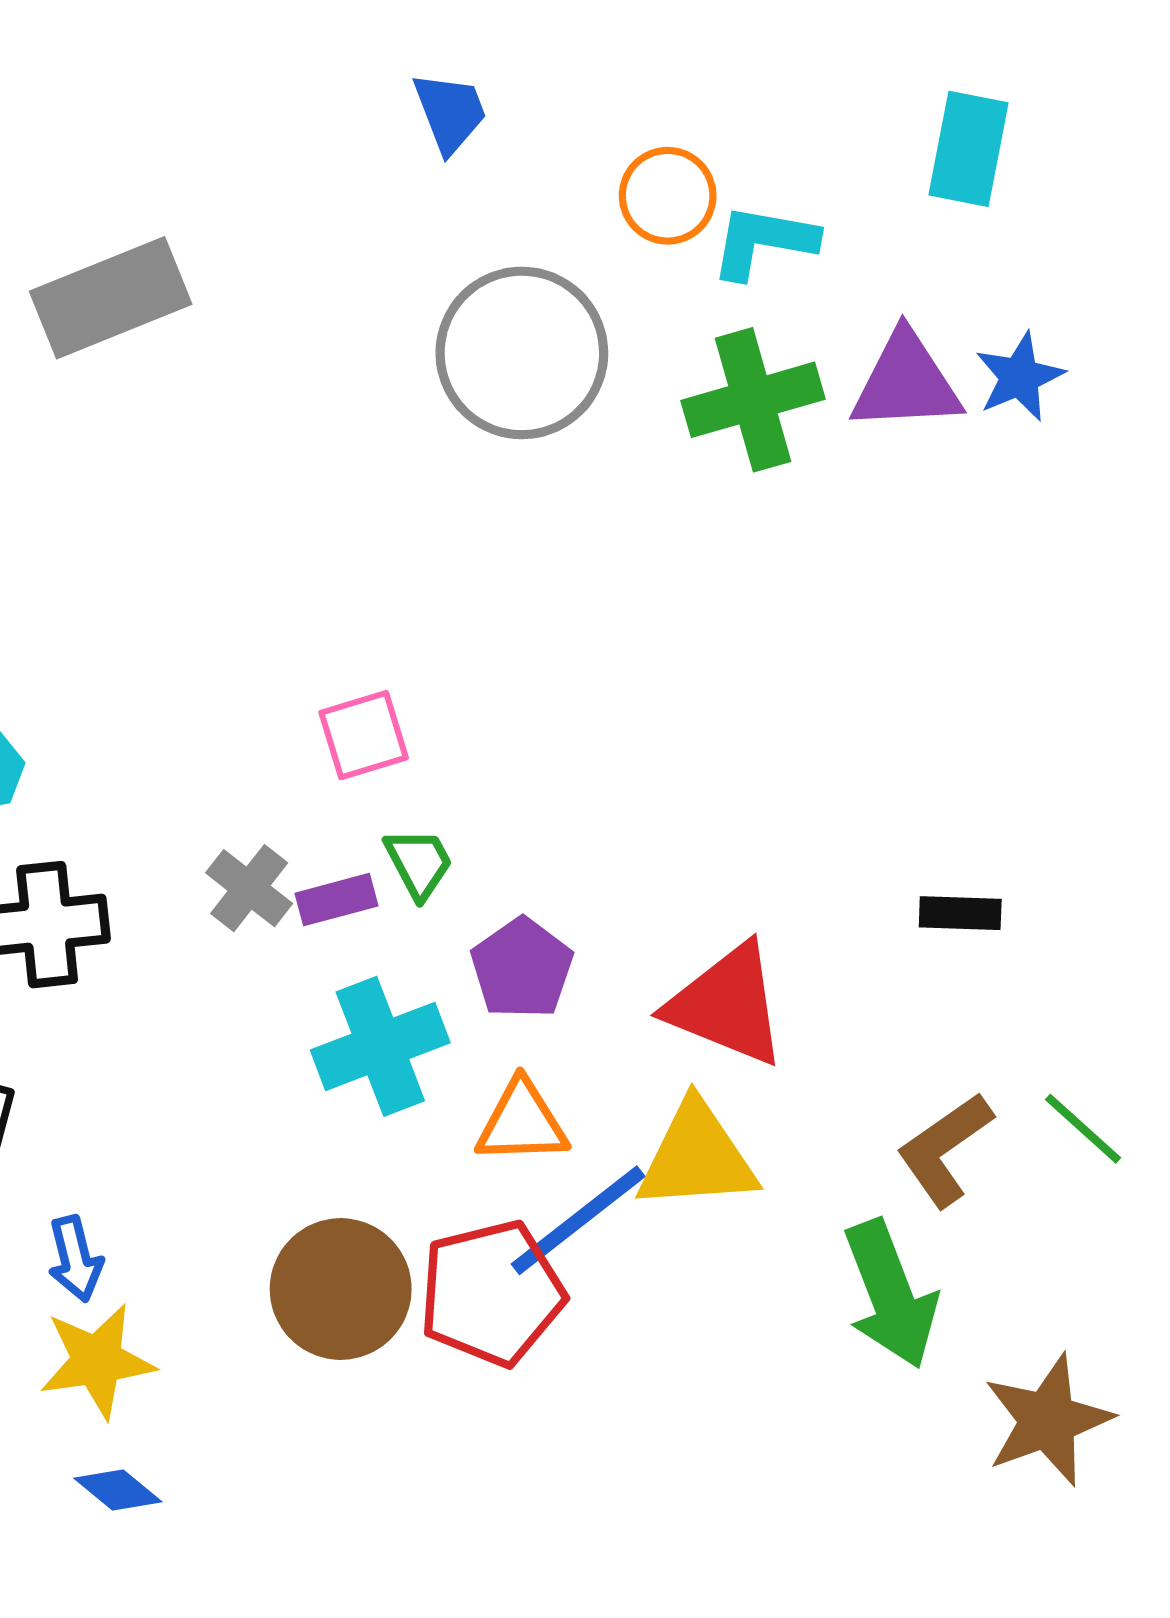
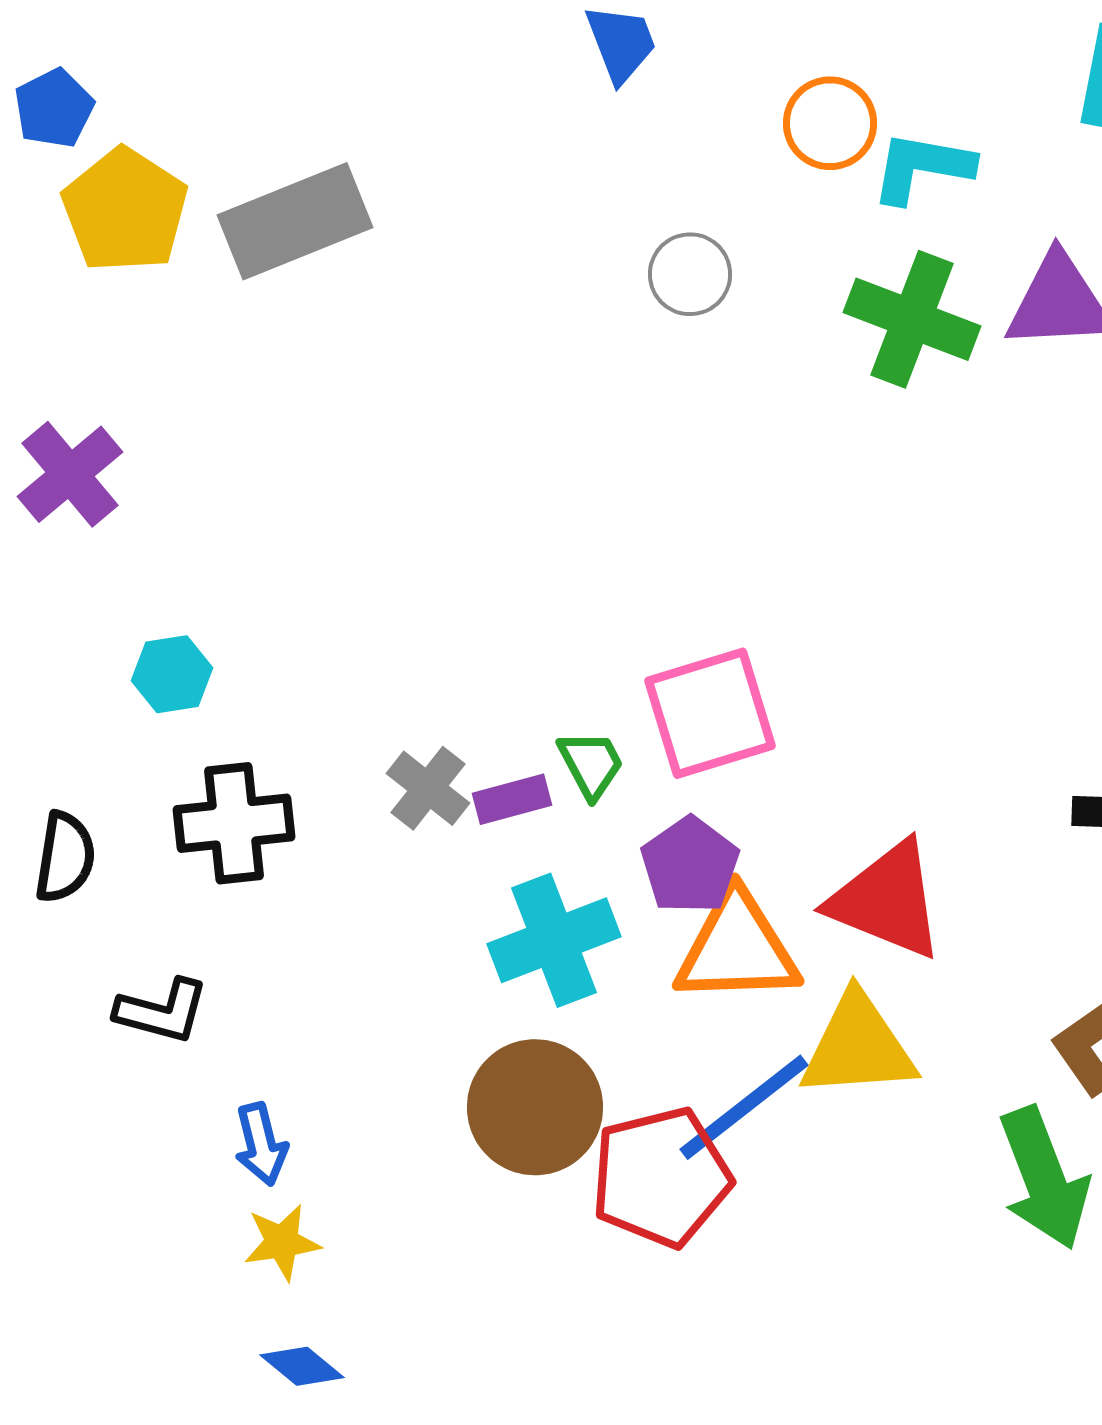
gray circle: (522, 353) -> (690, 274), size x0.5
green cross: (753, 400) -> (912, 319), turned 37
pink square: (364, 735) -> (710, 713), moved, size x1.5
orange triangle: (522, 1122) -> (737, 948), moved, size x1.4
brown circle: (341, 1289) -> (535, 1107), moved
yellow star: (97, 1361) -> (282, 1242), size x0.7

